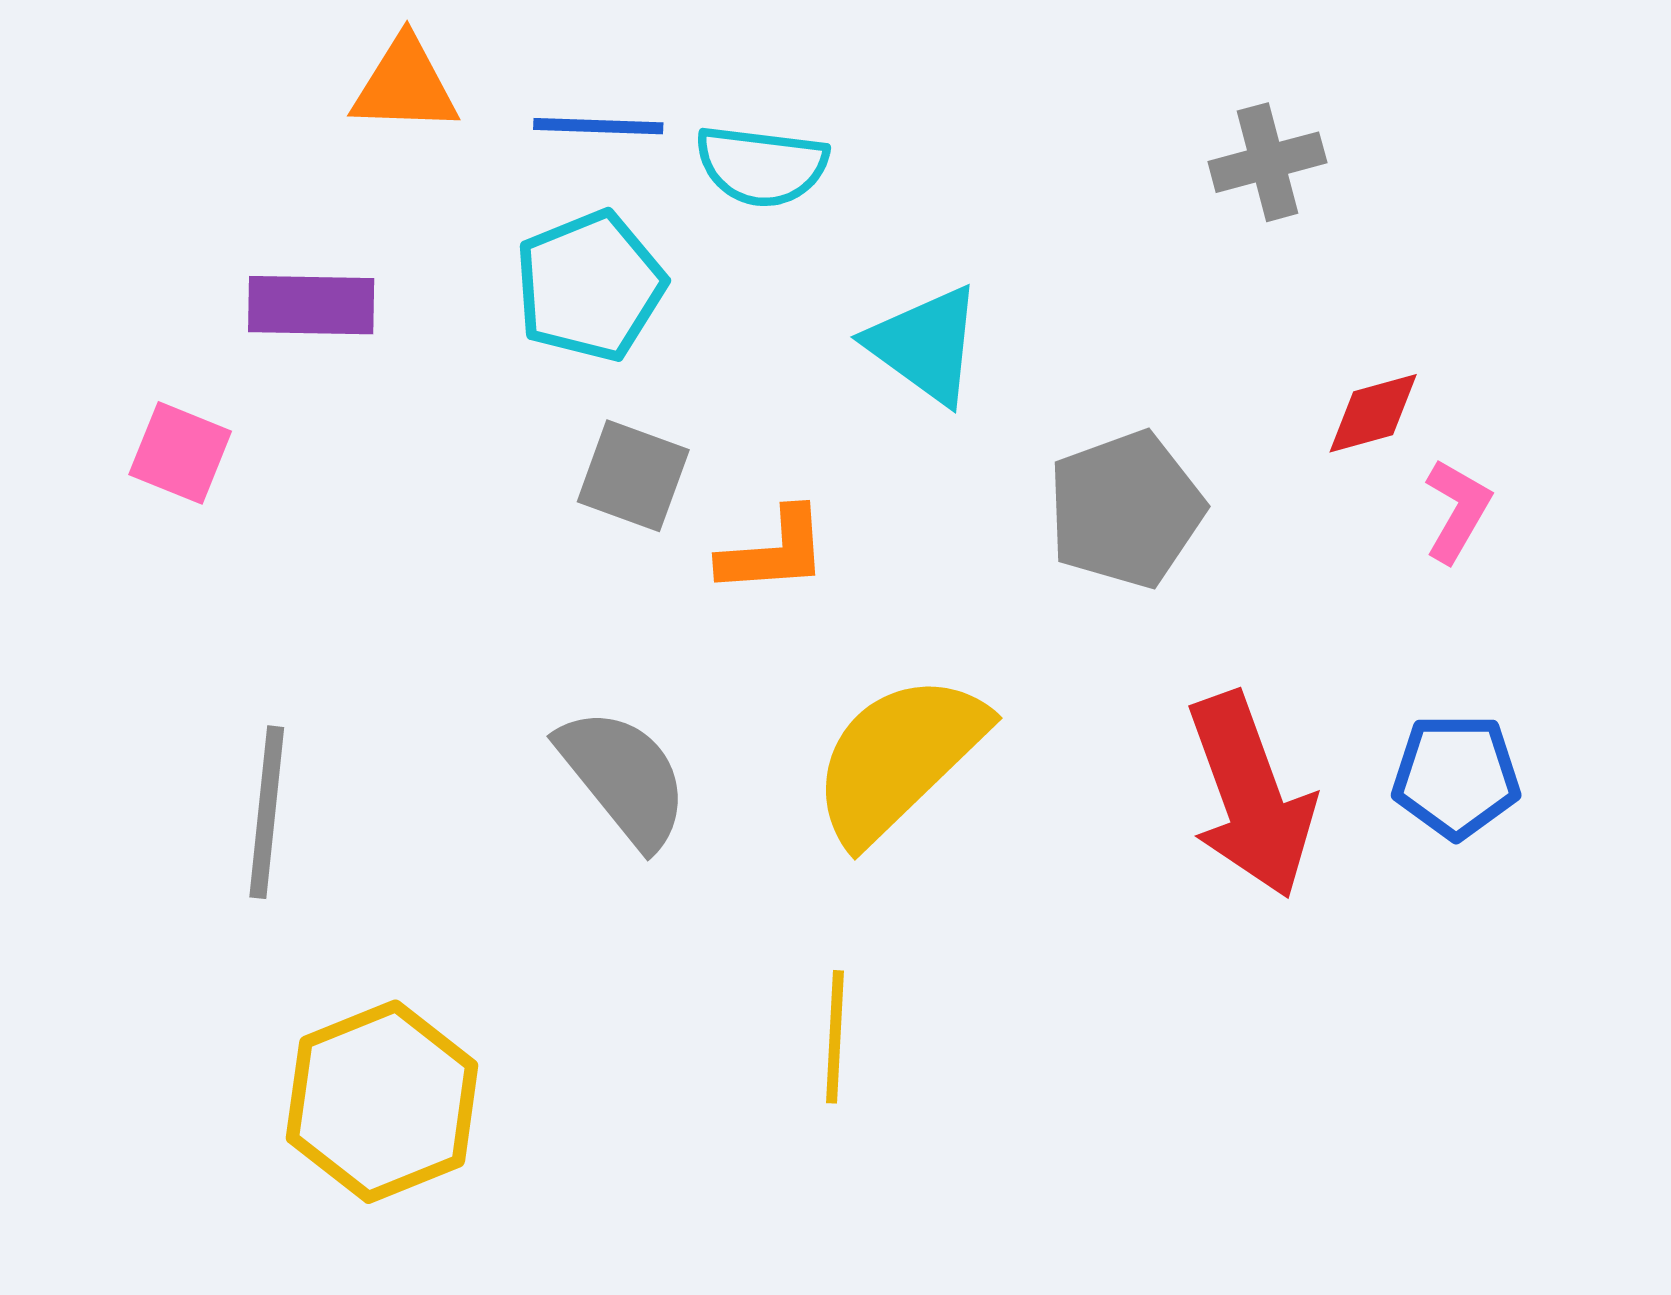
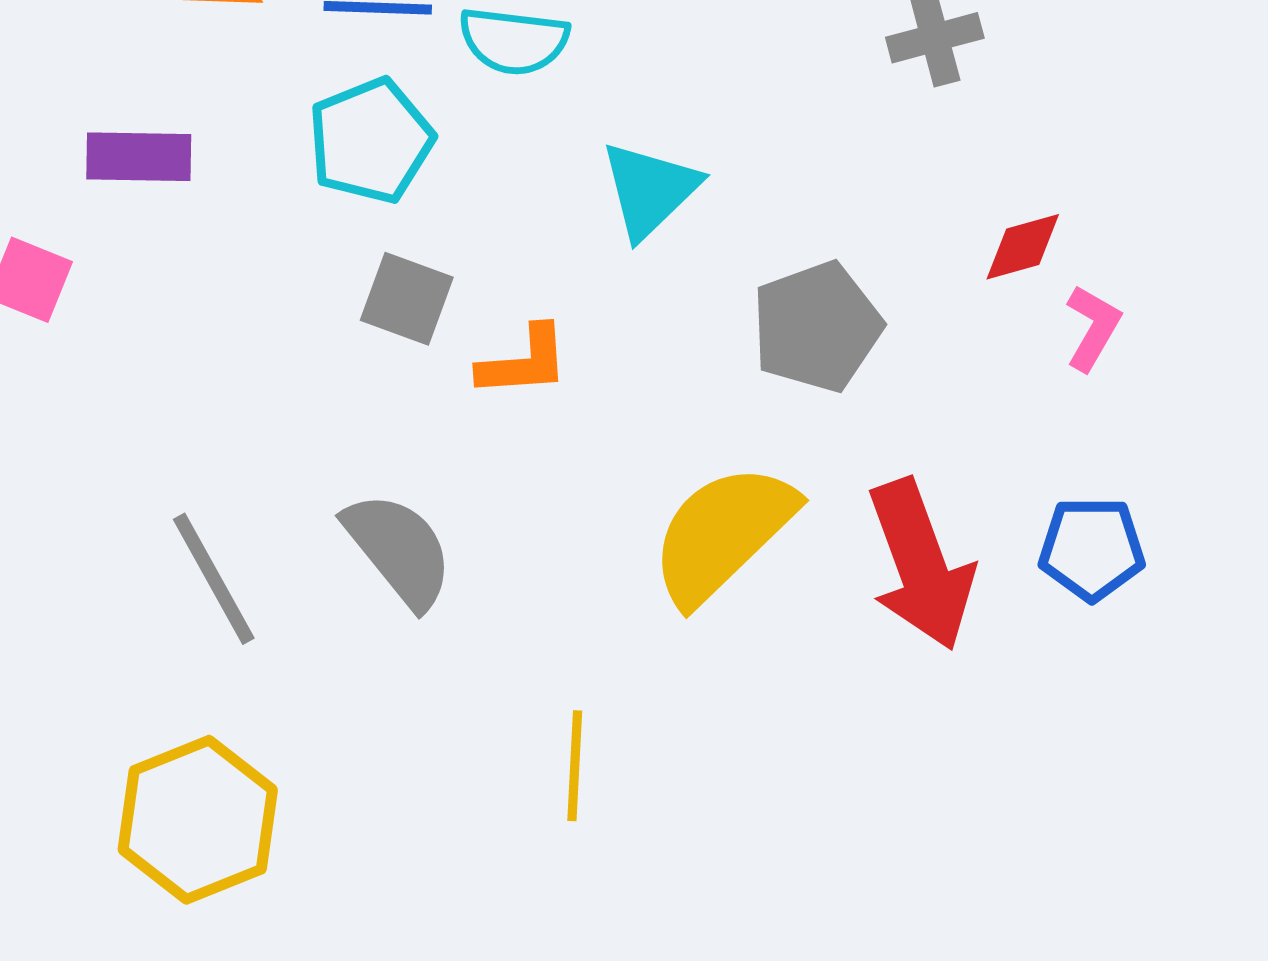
cyan triangle: (925, 345) -> (650, 190), turned 40
yellow semicircle: (899, 758) -> (723, 534), moved
gray line: (267, 812) -> (214, 579), moved, turned -35

